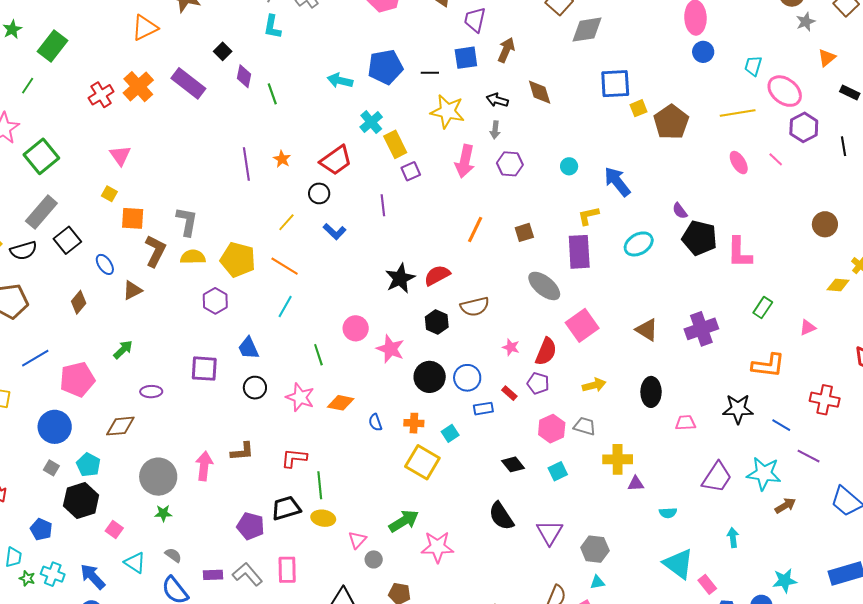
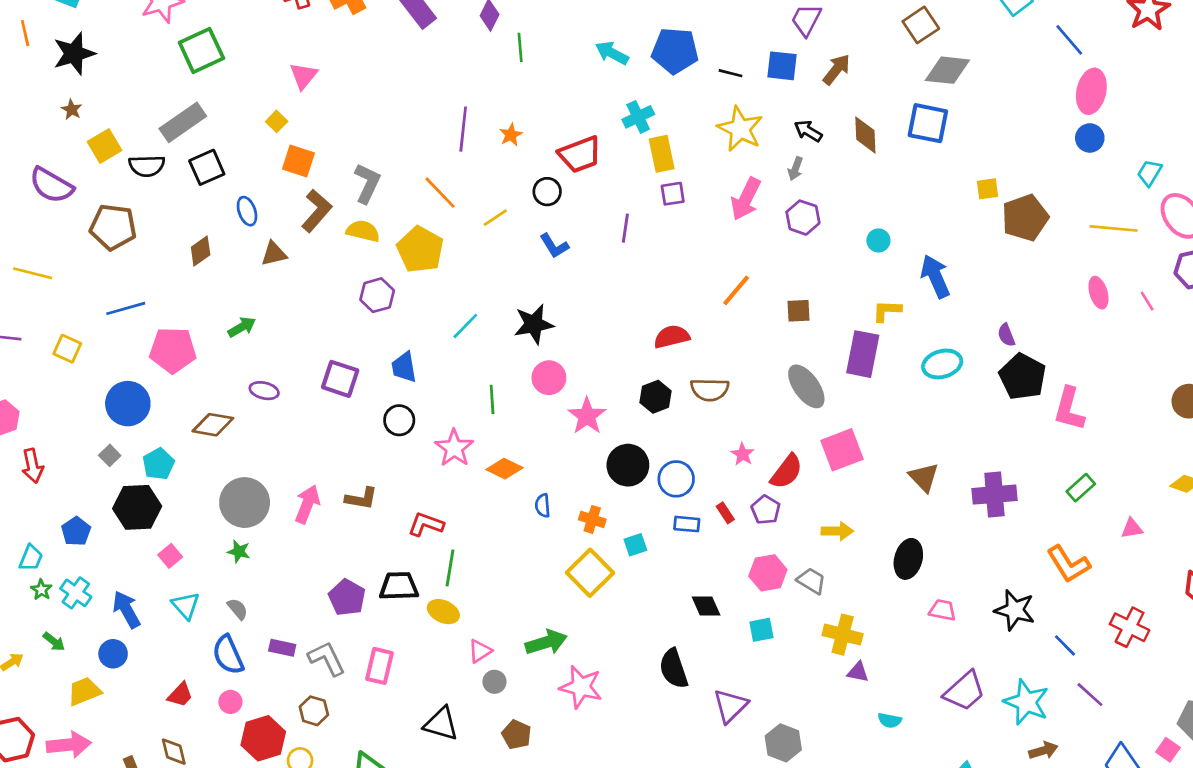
blue square: (615, 84) -> (928, 123), moved
orange line: (285, 266) -> (440, 193), moved
black star: (400, 278) -> (534, 324), moved
orange L-shape: (768, 365) -> (1068, 564), turned 36

